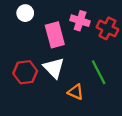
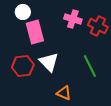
pink rectangle: (55, 35) -> (35, 32), moved
orange triangle: (76, 92) -> (64, 93), moved

